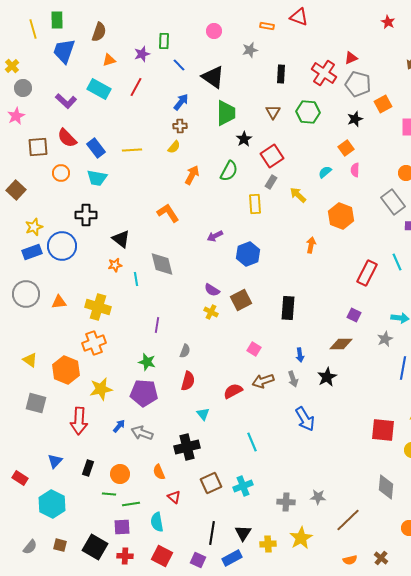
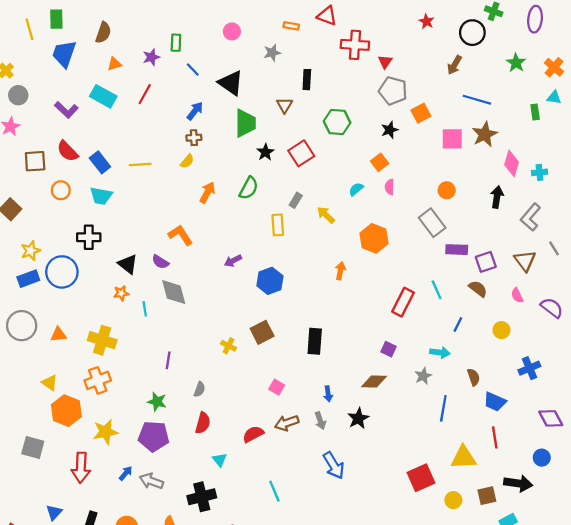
red triangle: (351, 58) -> (385, 62), turned -32
red cross: (324, 73) -> (355, 45), moved, turned -30
brown triangle: (273, 112) -> (284, 105), moved
red square: (272, 156) -> (301, 153), moved
purple semicircle: (212, 290) -> (160, 262), moved
yellow triangle: (30, 360) -> (50, 383), moved
red square: (383, 430) -> (421, 478), turned -30

